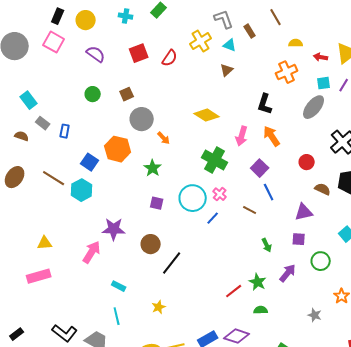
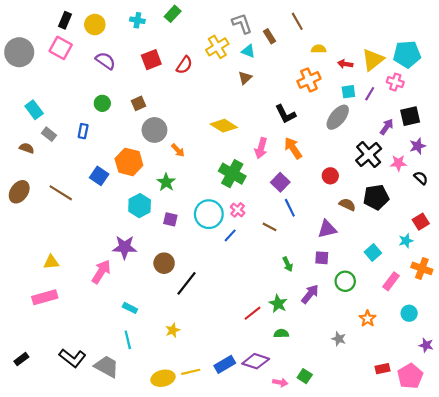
black L-shape: (265, 104) -> (286, 114), turned -45
blue rectangle: (65, 131) -> (83, 131), moved
cyan hexagon: (82, 190) -> (140, 206), moved

